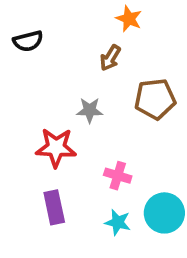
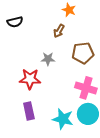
pink cross: (118, 176) -> (86, 88), moved, size x1.5
cyan star: (118, 222) -> (63, 119), size x1.5

